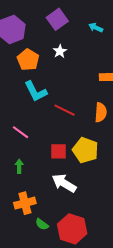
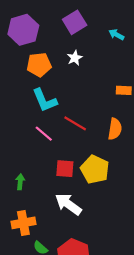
orange pentagon: (28, 60) -> (39, 65), turned 30
pink line: (21, 132) -> (44, 134), moved

